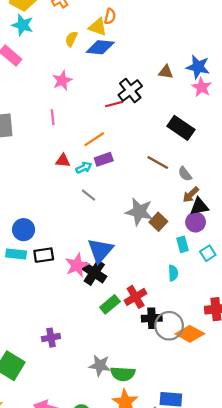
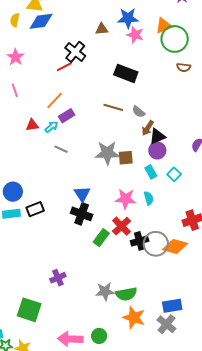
brown square: (158, 222) -> (126, 158), turned -35
blue triangle: (100, 250) -> (82, 194), size x0.7
pink star: (77, 265) -> (126, 199), moved, turned -30

